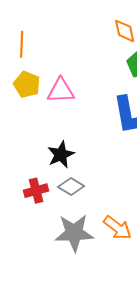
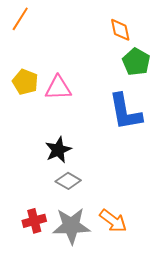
orange line: (22, 44) -> (20, 19), moved, turned 30
red cross: (36, 191) -> (34, 221), moved

